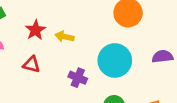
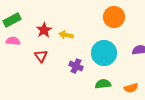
red triangle: (31, 64) -> (41, 56), turned 40

